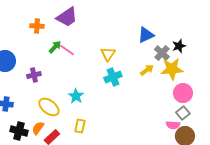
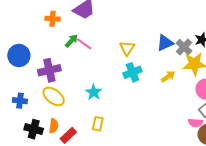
blue triangle: (146, 35) -> (165, 43), moved
yellow arrow: (147, 70) -> (168, 77), moved
purple cross: (34, 75) -> (49, 70), size x1.5
yellow ellipse: (49, 107) -> (54, 96), moved
orange semicircle: (38, 128) -> (54, 126), turned 152

